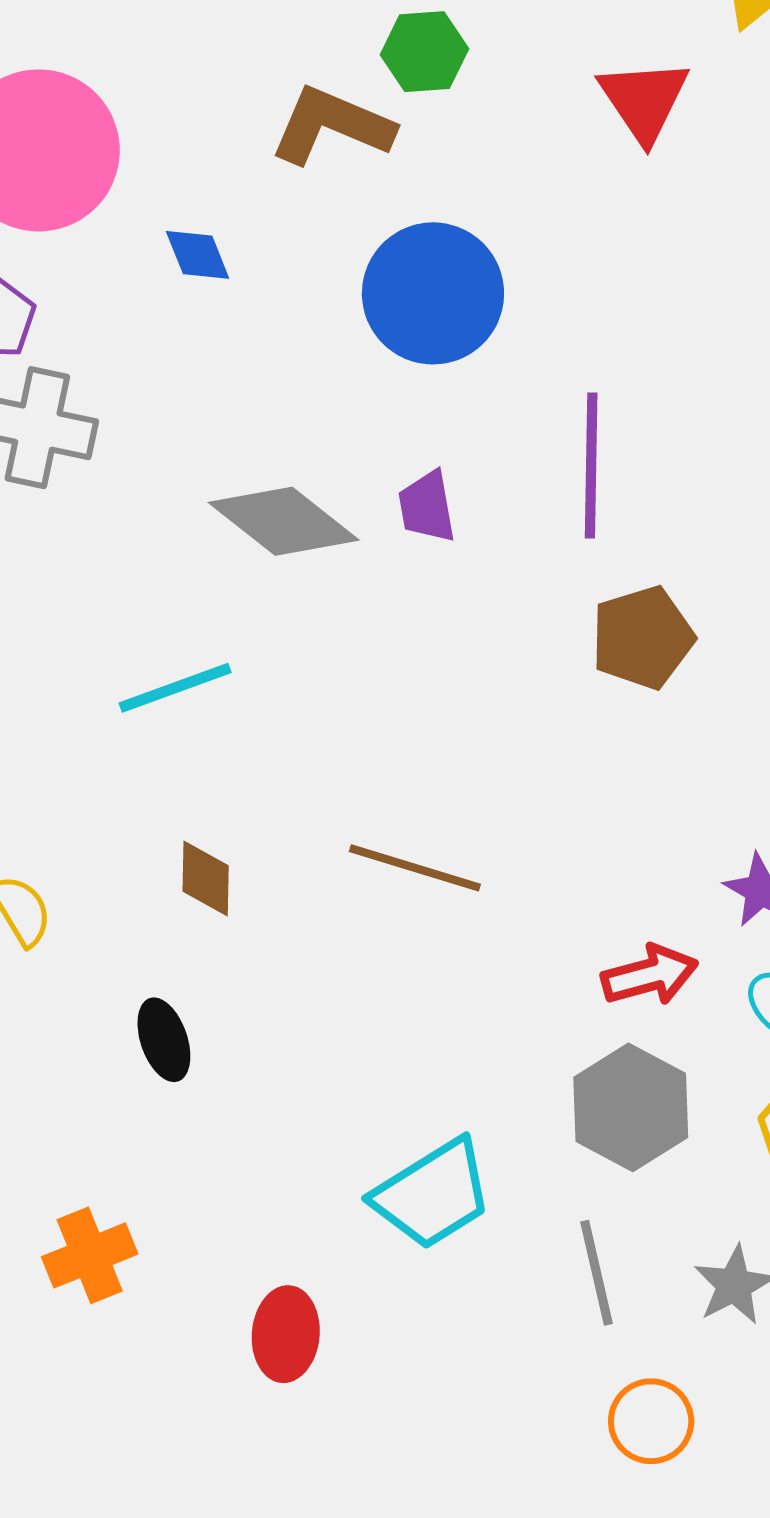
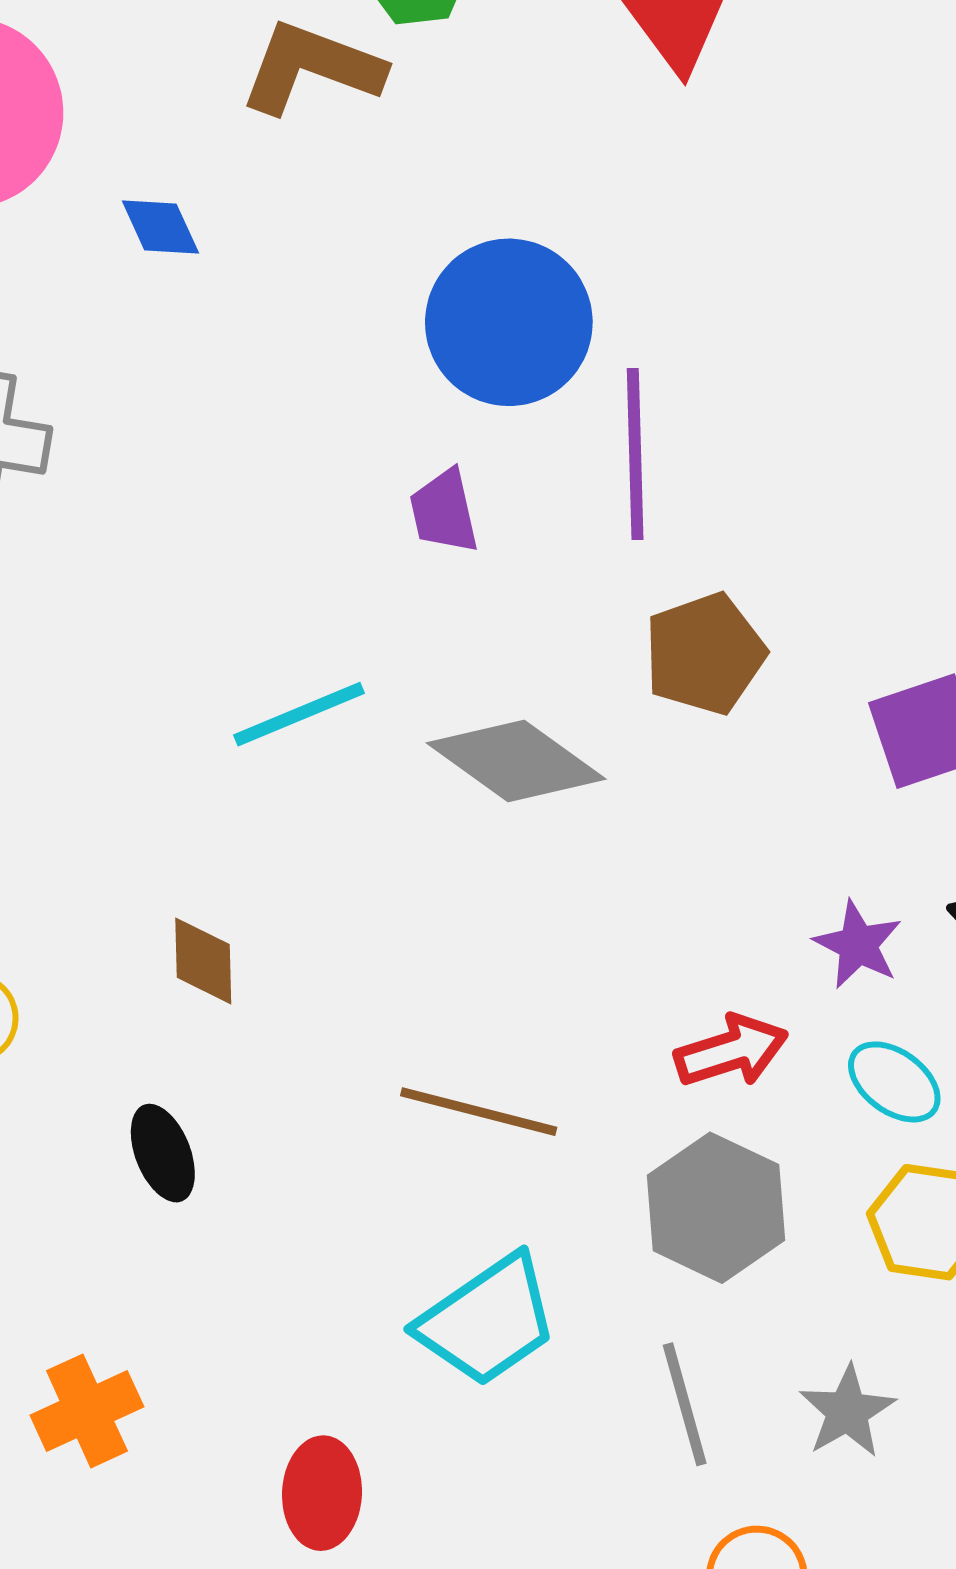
blue circle: (433, 293) -> (509, 322), moved
gray diamond: (284, 521) -> (516, 761), moved
cyan line: (175, 688) -> (299, 714), moved
brown line: (415, 868) -> (479, 1112), moved

